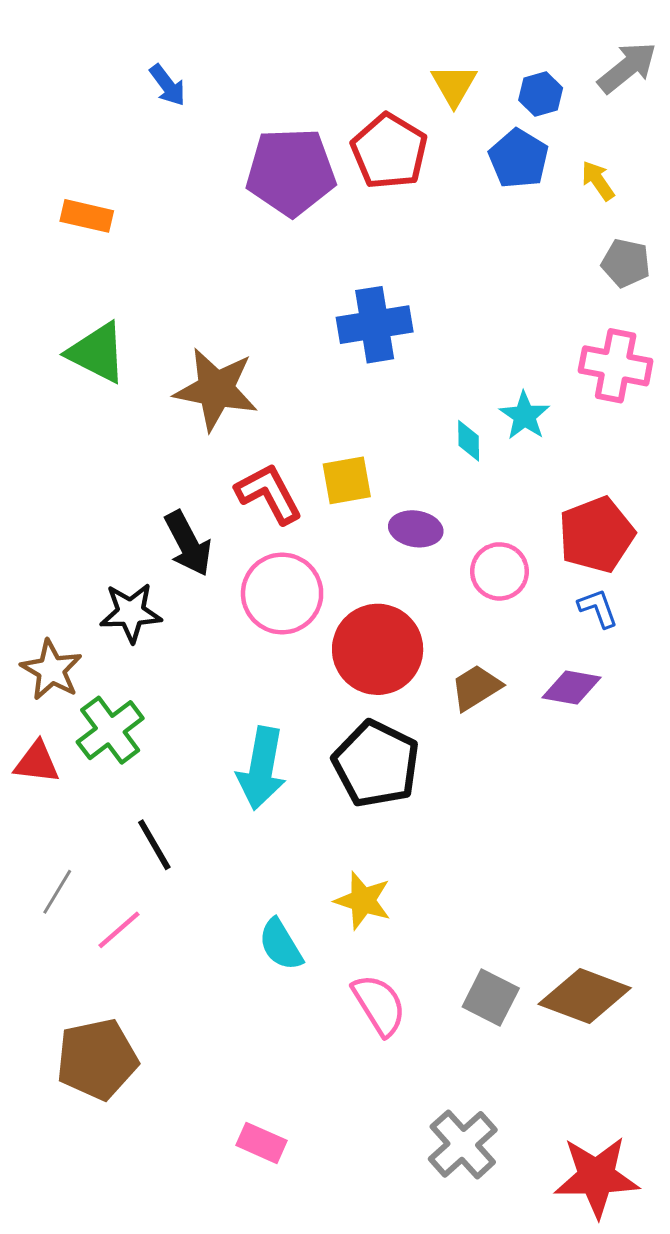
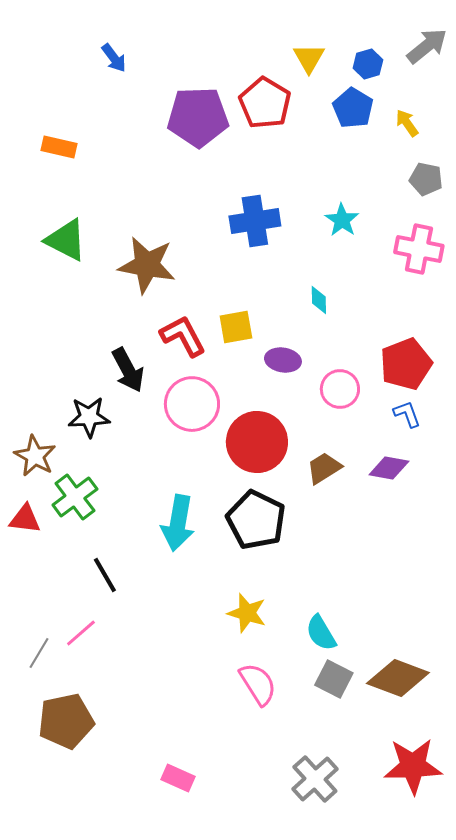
cyan star: (524, 416) -> (342, 220), moved
gray line: (57, 892) -> (39, 653), moved
cyan semicircle: (281, 945) -> (321, 633), moved
red star: (596, 1177) -> (413, 766), moved

